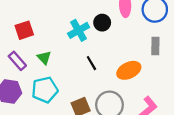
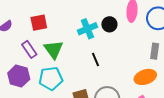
green triangle: (44, 58) -> (54, 49), size x1.5
orange ellipse: (129, 70) -> (145, 77), moved

